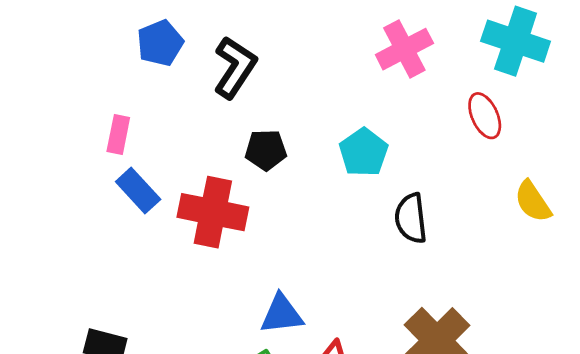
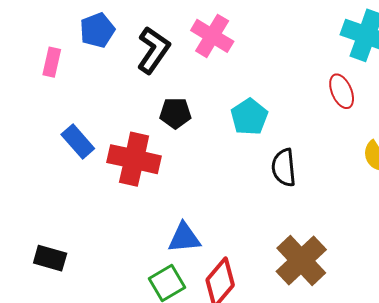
pink cross: (404, 49) -> (212, 36), moved, turned -33
pink rectangle: (118, 135) -> (52, 62), moved

